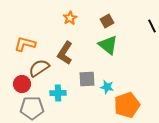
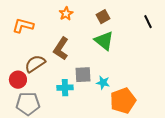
orange L-shape: (25, 44) -> (23, 26), moved
cyan cross: (58, 93) -> (65, 88), moved

